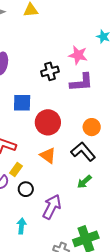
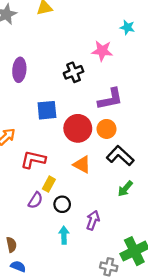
purple L-shape: (81, 82) -> (110, 99), moved
orange circle: (92, 127) -> (107, 129), moved
purple arrow: (52, 207) -> (93, 220), size x0.7
cyan arrow: (22, 226) -> (64, 235), moved

